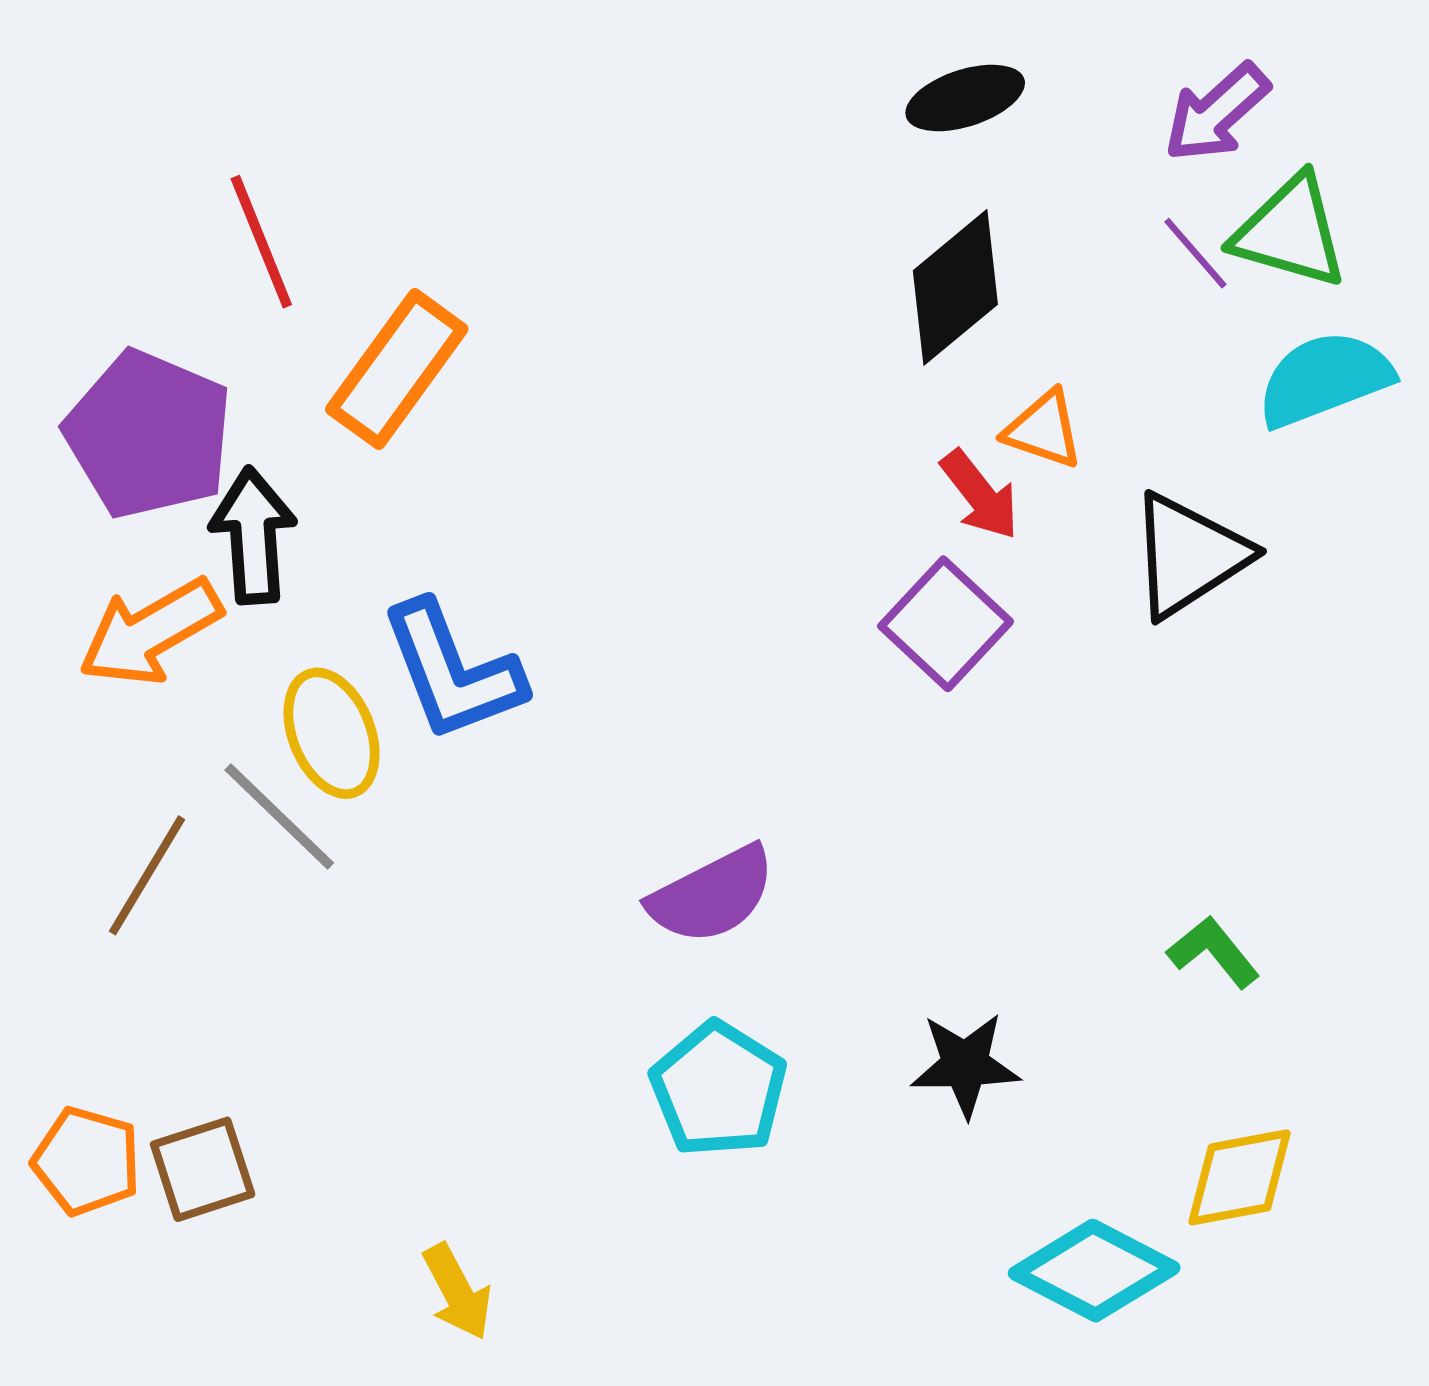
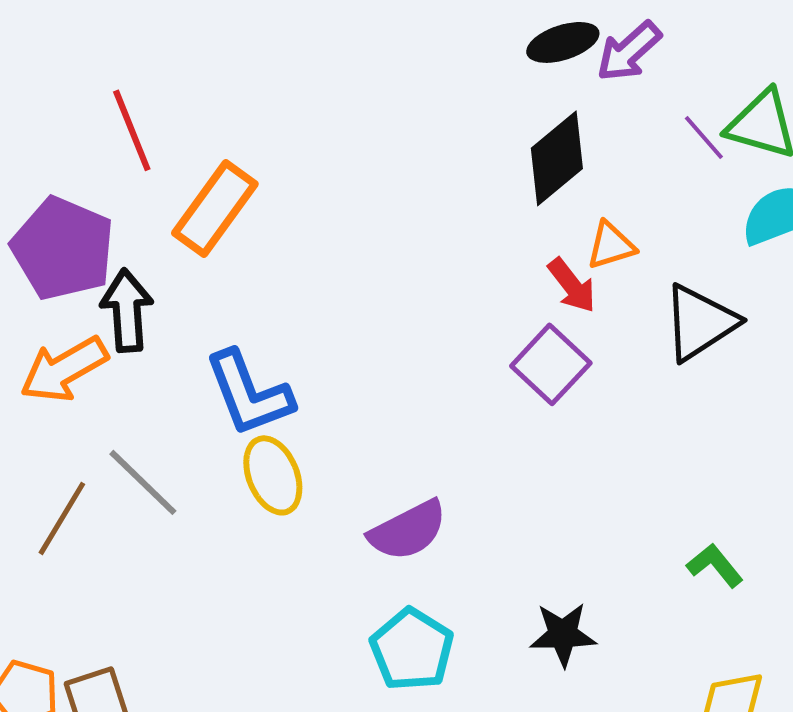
purple arrow: (1217, 113) -> (629, 51), moved
orange triangle: (1044, 429) -> (611, 245), turned -36
yellow ellipse: (332, 733) -> (273, 475), moved

